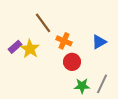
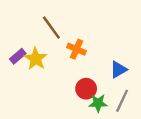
blue triangle: (99, 42) -> (118, 70), moved
red circle: (72, 62) -> (86, 89), moved

